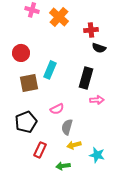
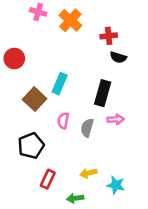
red circle: (21, 53) -> (14, 59), moved
brown square: (29, 83) -> (35, 99), turned -36
pink semicircle: (57, 109) -> (63, 121), moved, turned 128
gray semicircle: (67, 127) -> (87, 128), moved

